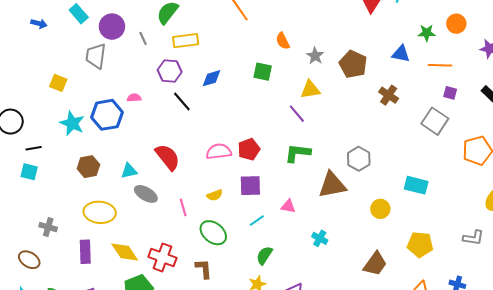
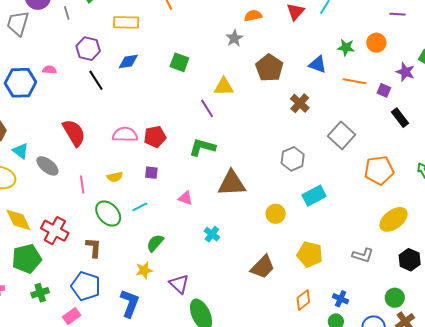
yellow rectangle: (186, 41) -> (126, 22), moved
orange semicircle: (283, 41) -> (253, 16), moved, turned 96
gray star: (315, 56) -> (234, 38), moved
purple square: (450, 93) -> (384, 90), moved
gray hexagon: (359, 159) -> (293, 159), moved
cyan triangle: (129, 171) -> (21, 151), moved, turned 42
cyan rectangle: (416, 185) -> (314, 196), turned -50
purple square: (250, 186) -> (151, 173), size x0.6
cyan line: (257, 221) -> (140, 207), moved

